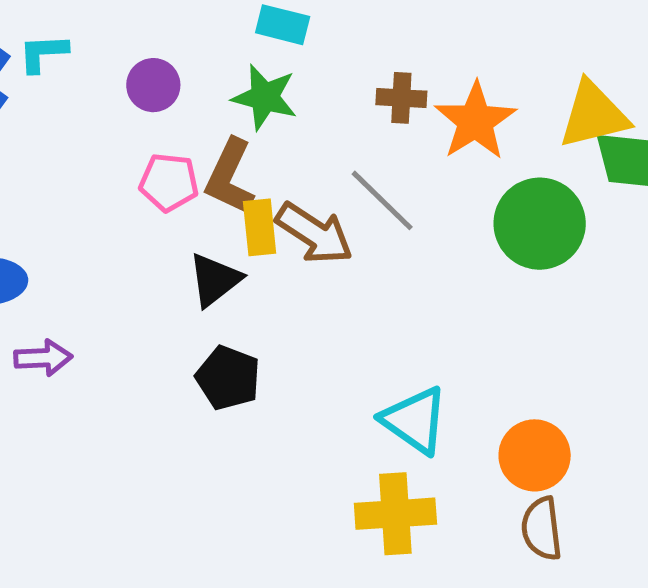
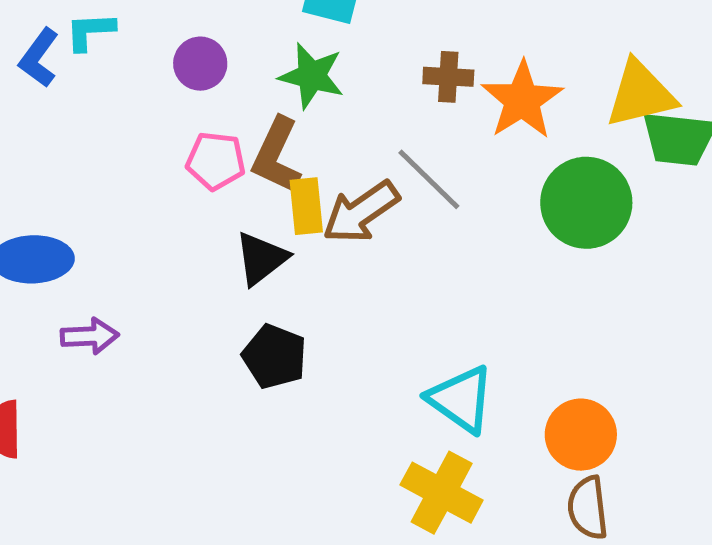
brown arrow: (314, 233) -> (361, 212), turned 112
yellow cross: (395, 514) -> (442, 493), turned 32

